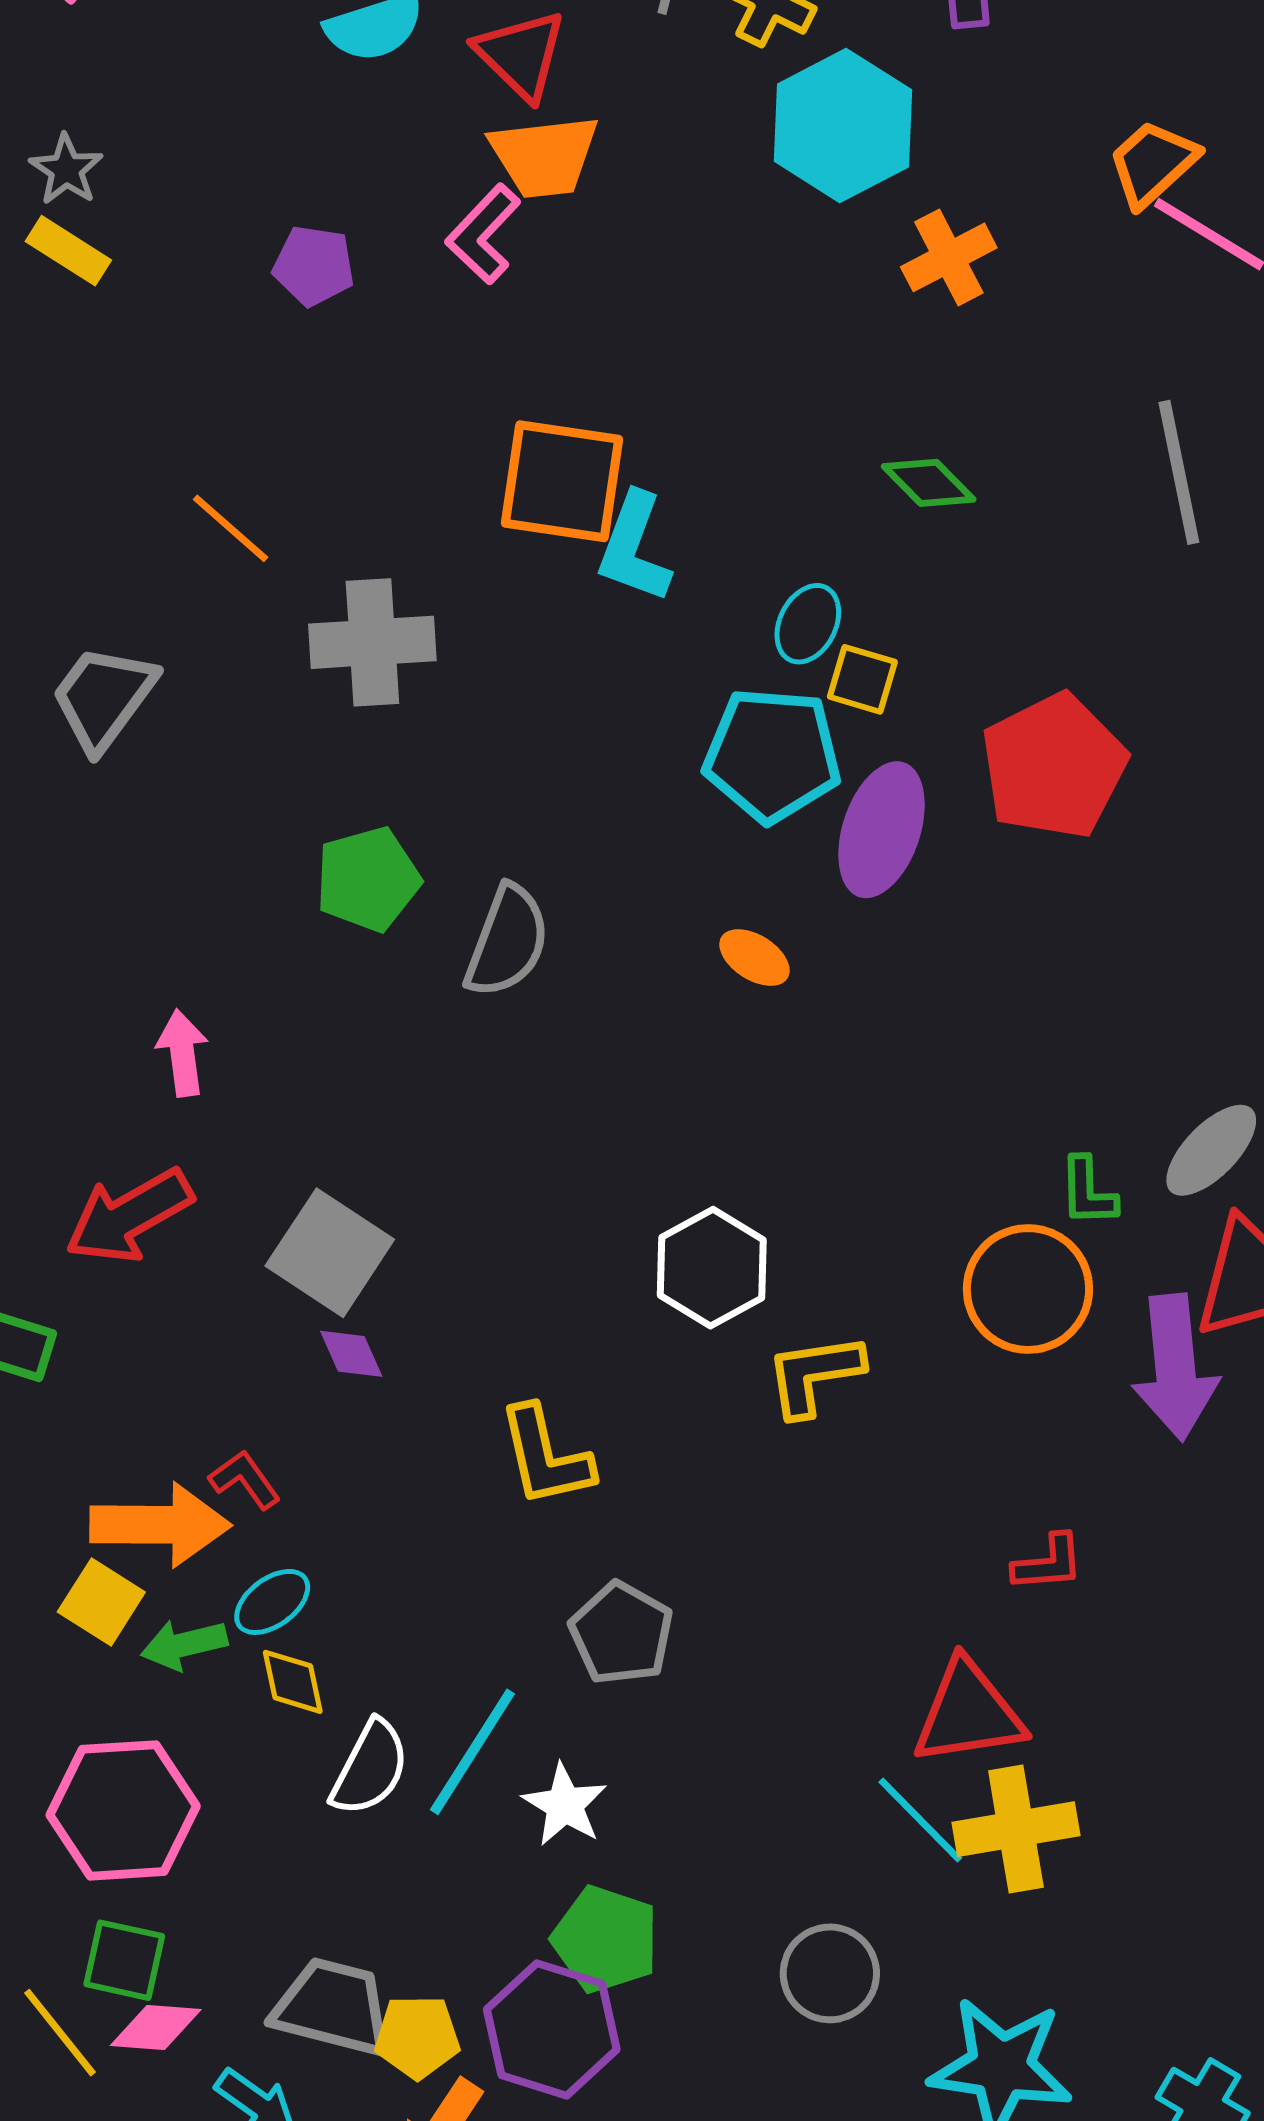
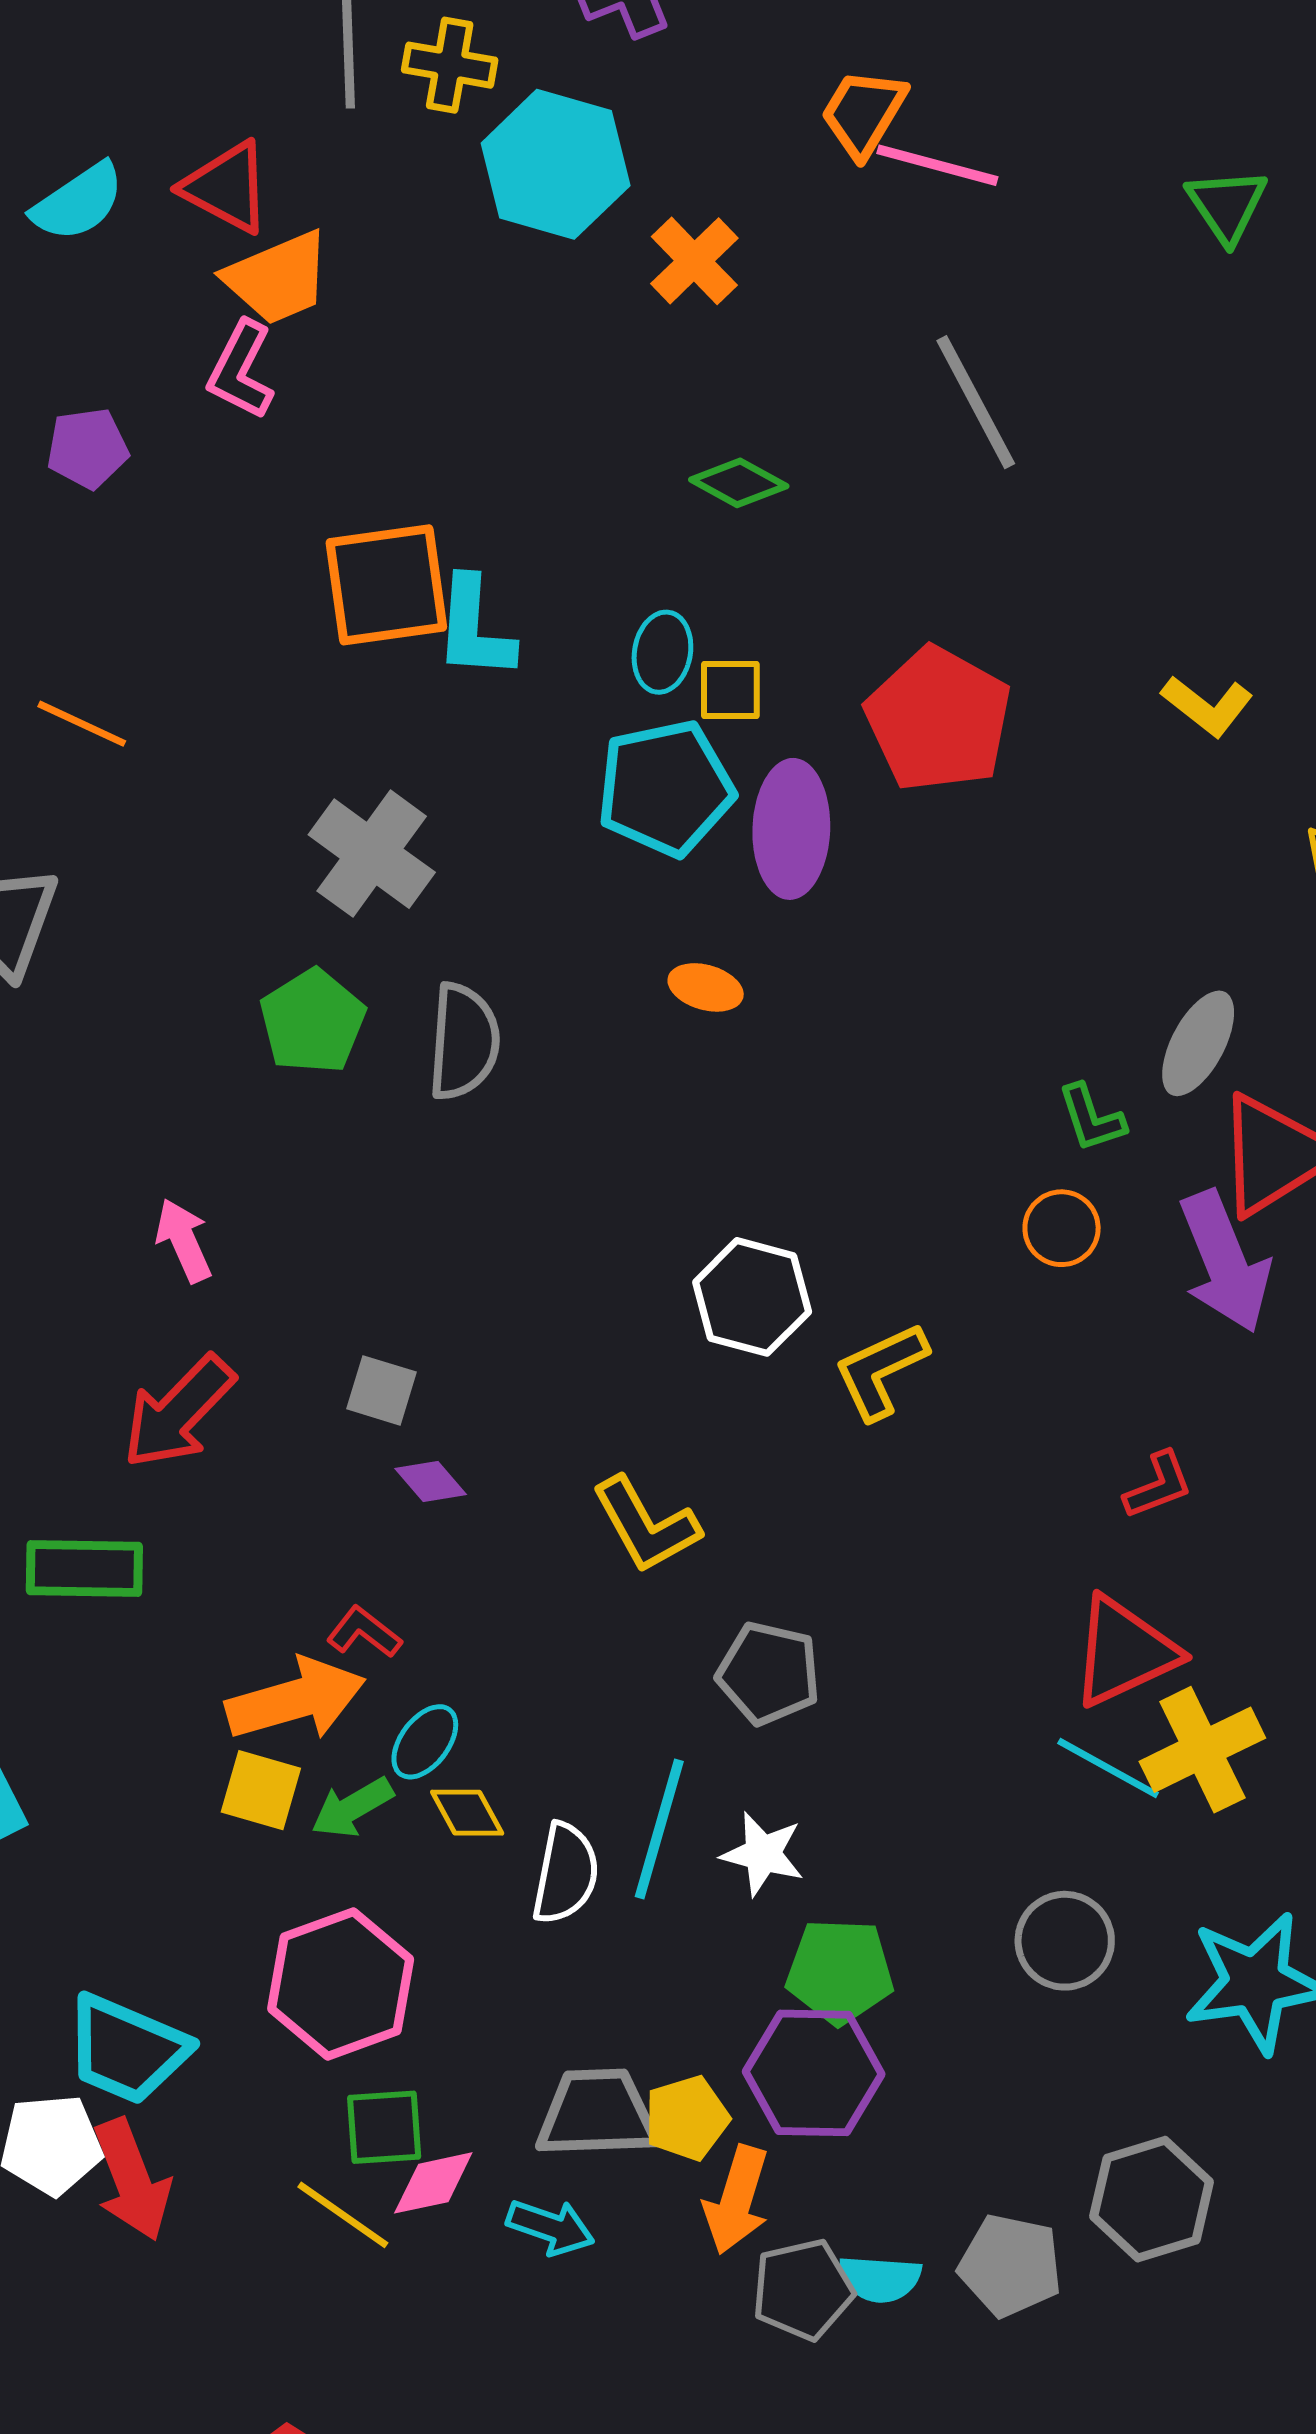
gray cross: (372, 642) -> (372, 854), moved, turned -34
gray square: (330, 1253) -> (381, 1390), size x0.6
orange circle: (1028, 1289) -> (1062, 1228), size x0.6

